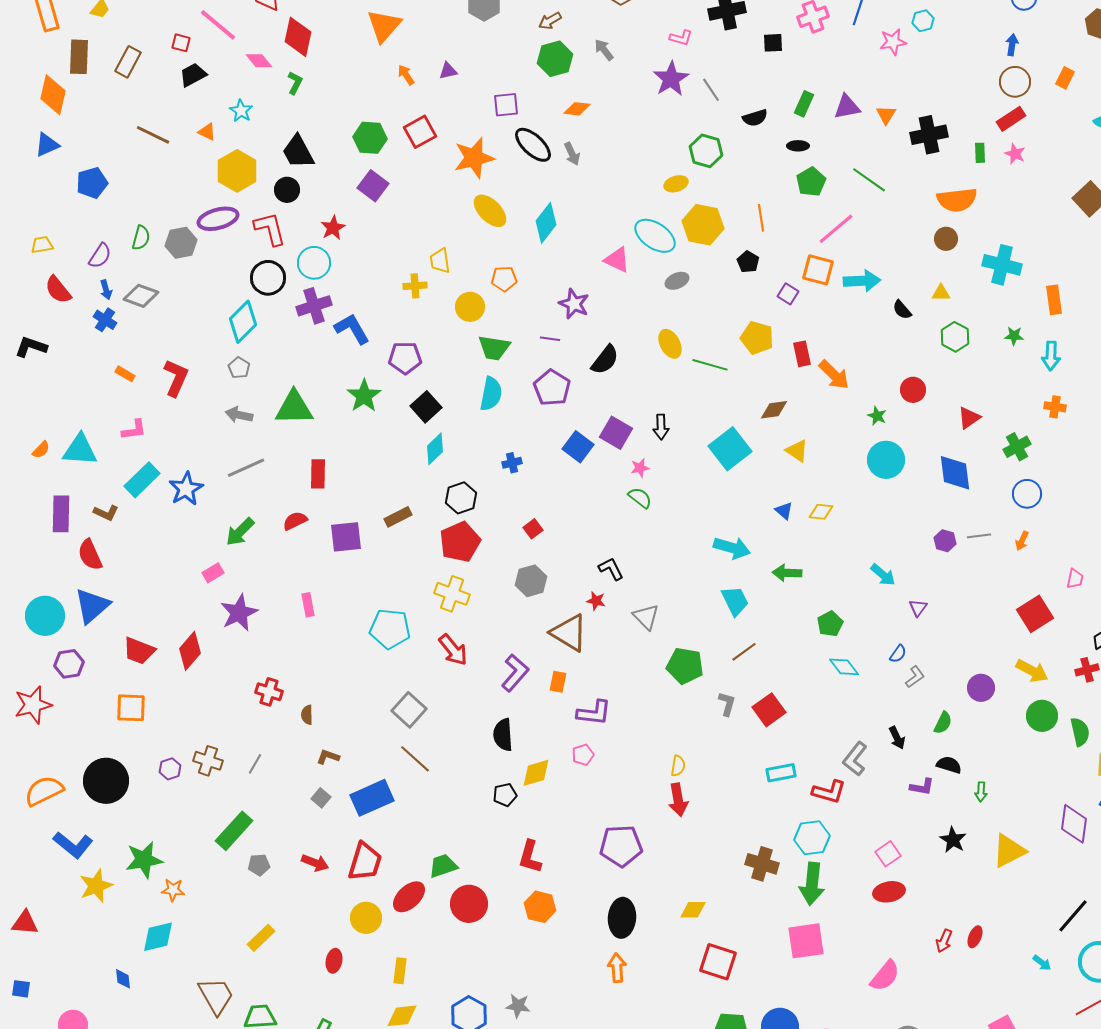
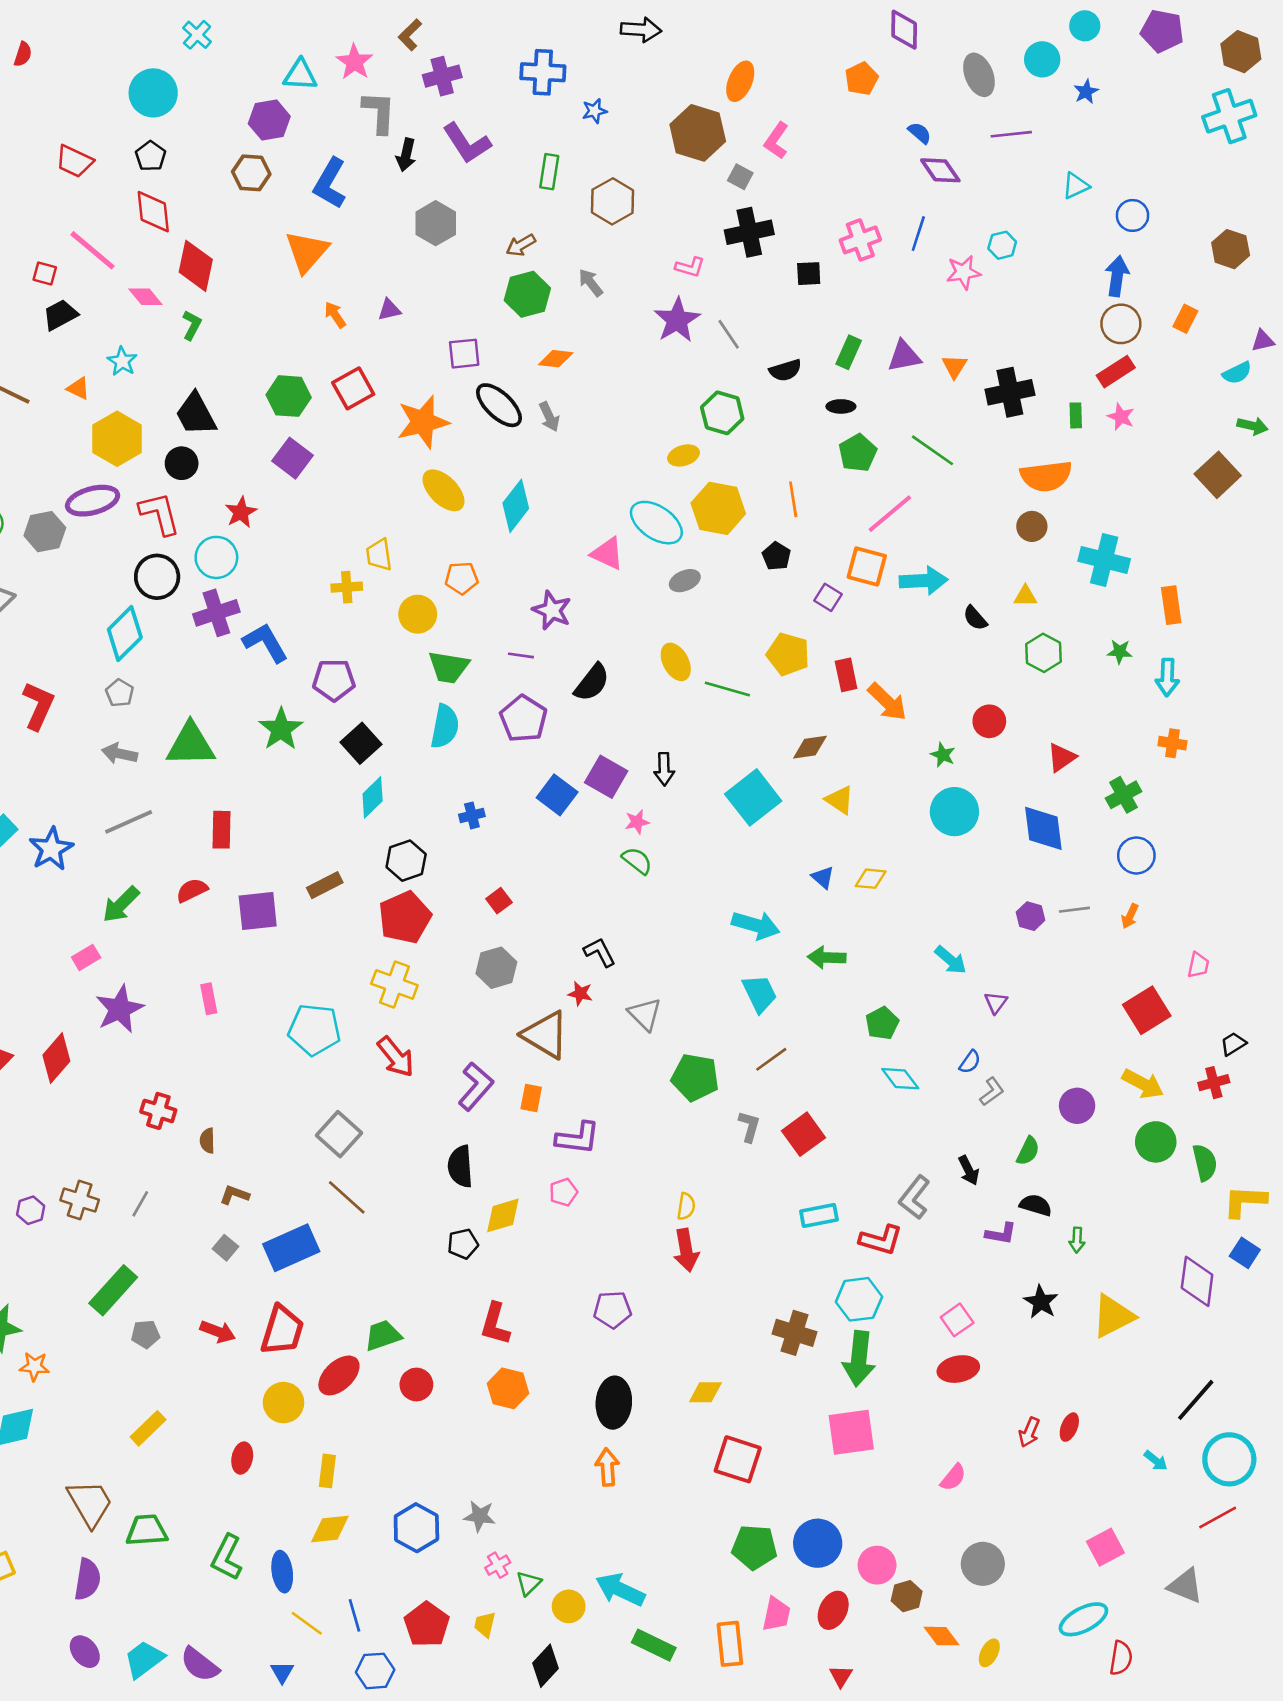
blue arrow: (1012, 45) -> (1117, 276), size x1.4
purple pentagon: (621, 846) -> (613, 1310), size x0.7
red circle: (469, 904) -> (416, 1384), size x0.7
pink semicircle: (885, 976) -> (953, 1477), size x0.7

